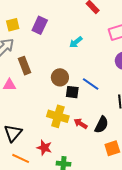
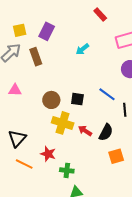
brown rectangle: (25, 66) -> (36, 57), moved
brown circle: (60, 77) -> (51, 100), moved
blue line: (91, 84) -> (107, 94), moved

